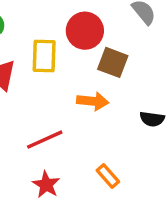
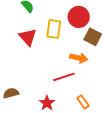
red line: (45, 140) -> (64, 77), moved

